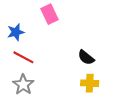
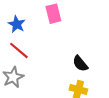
blue star: (16, 32) -> (17, 24), turned 30

